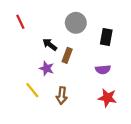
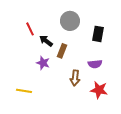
red line: (20, 22) -> (30, 29), moved
yellow line: (32, 90) -> (24, 91), moved, turned -42
brown arrow: (62, 96) -> (75, 78), moved

